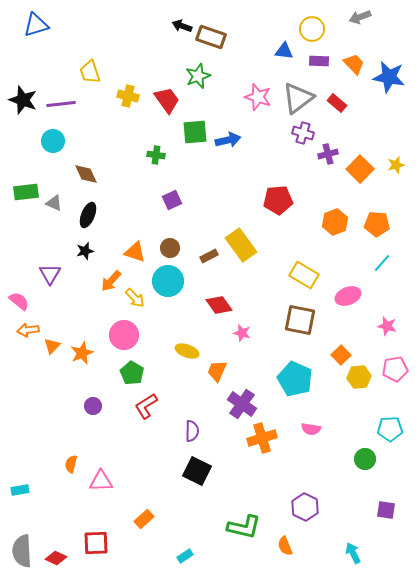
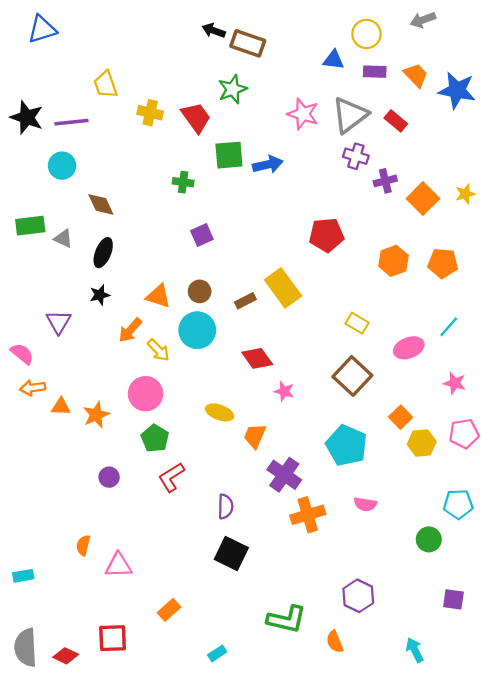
cyan line: (382, 263) -> (449, 327), moved
yellow rectangle: (304, 275) -> (357, 323), size x0.7
brown square: (300, 320) -> (352, 376), turned 32
orange triangle: (52, 346) -> (61, 407), turned 48

